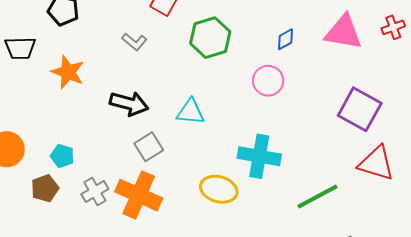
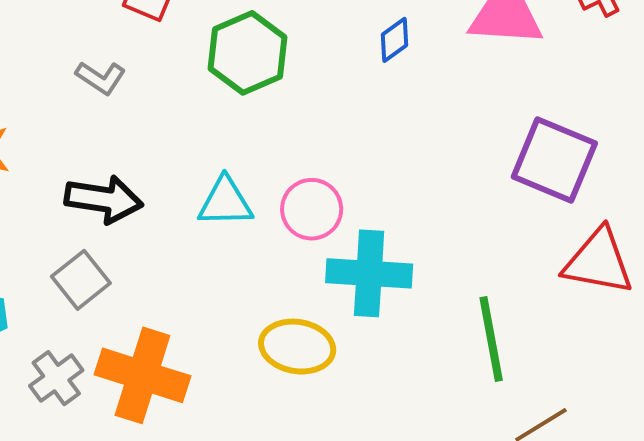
pink circle: (268, 81) -> (312, 209), moved
gray square: (149, 147) -> (81, 280), moved
green line: (317, 196) -> (491, 339), turned -66

